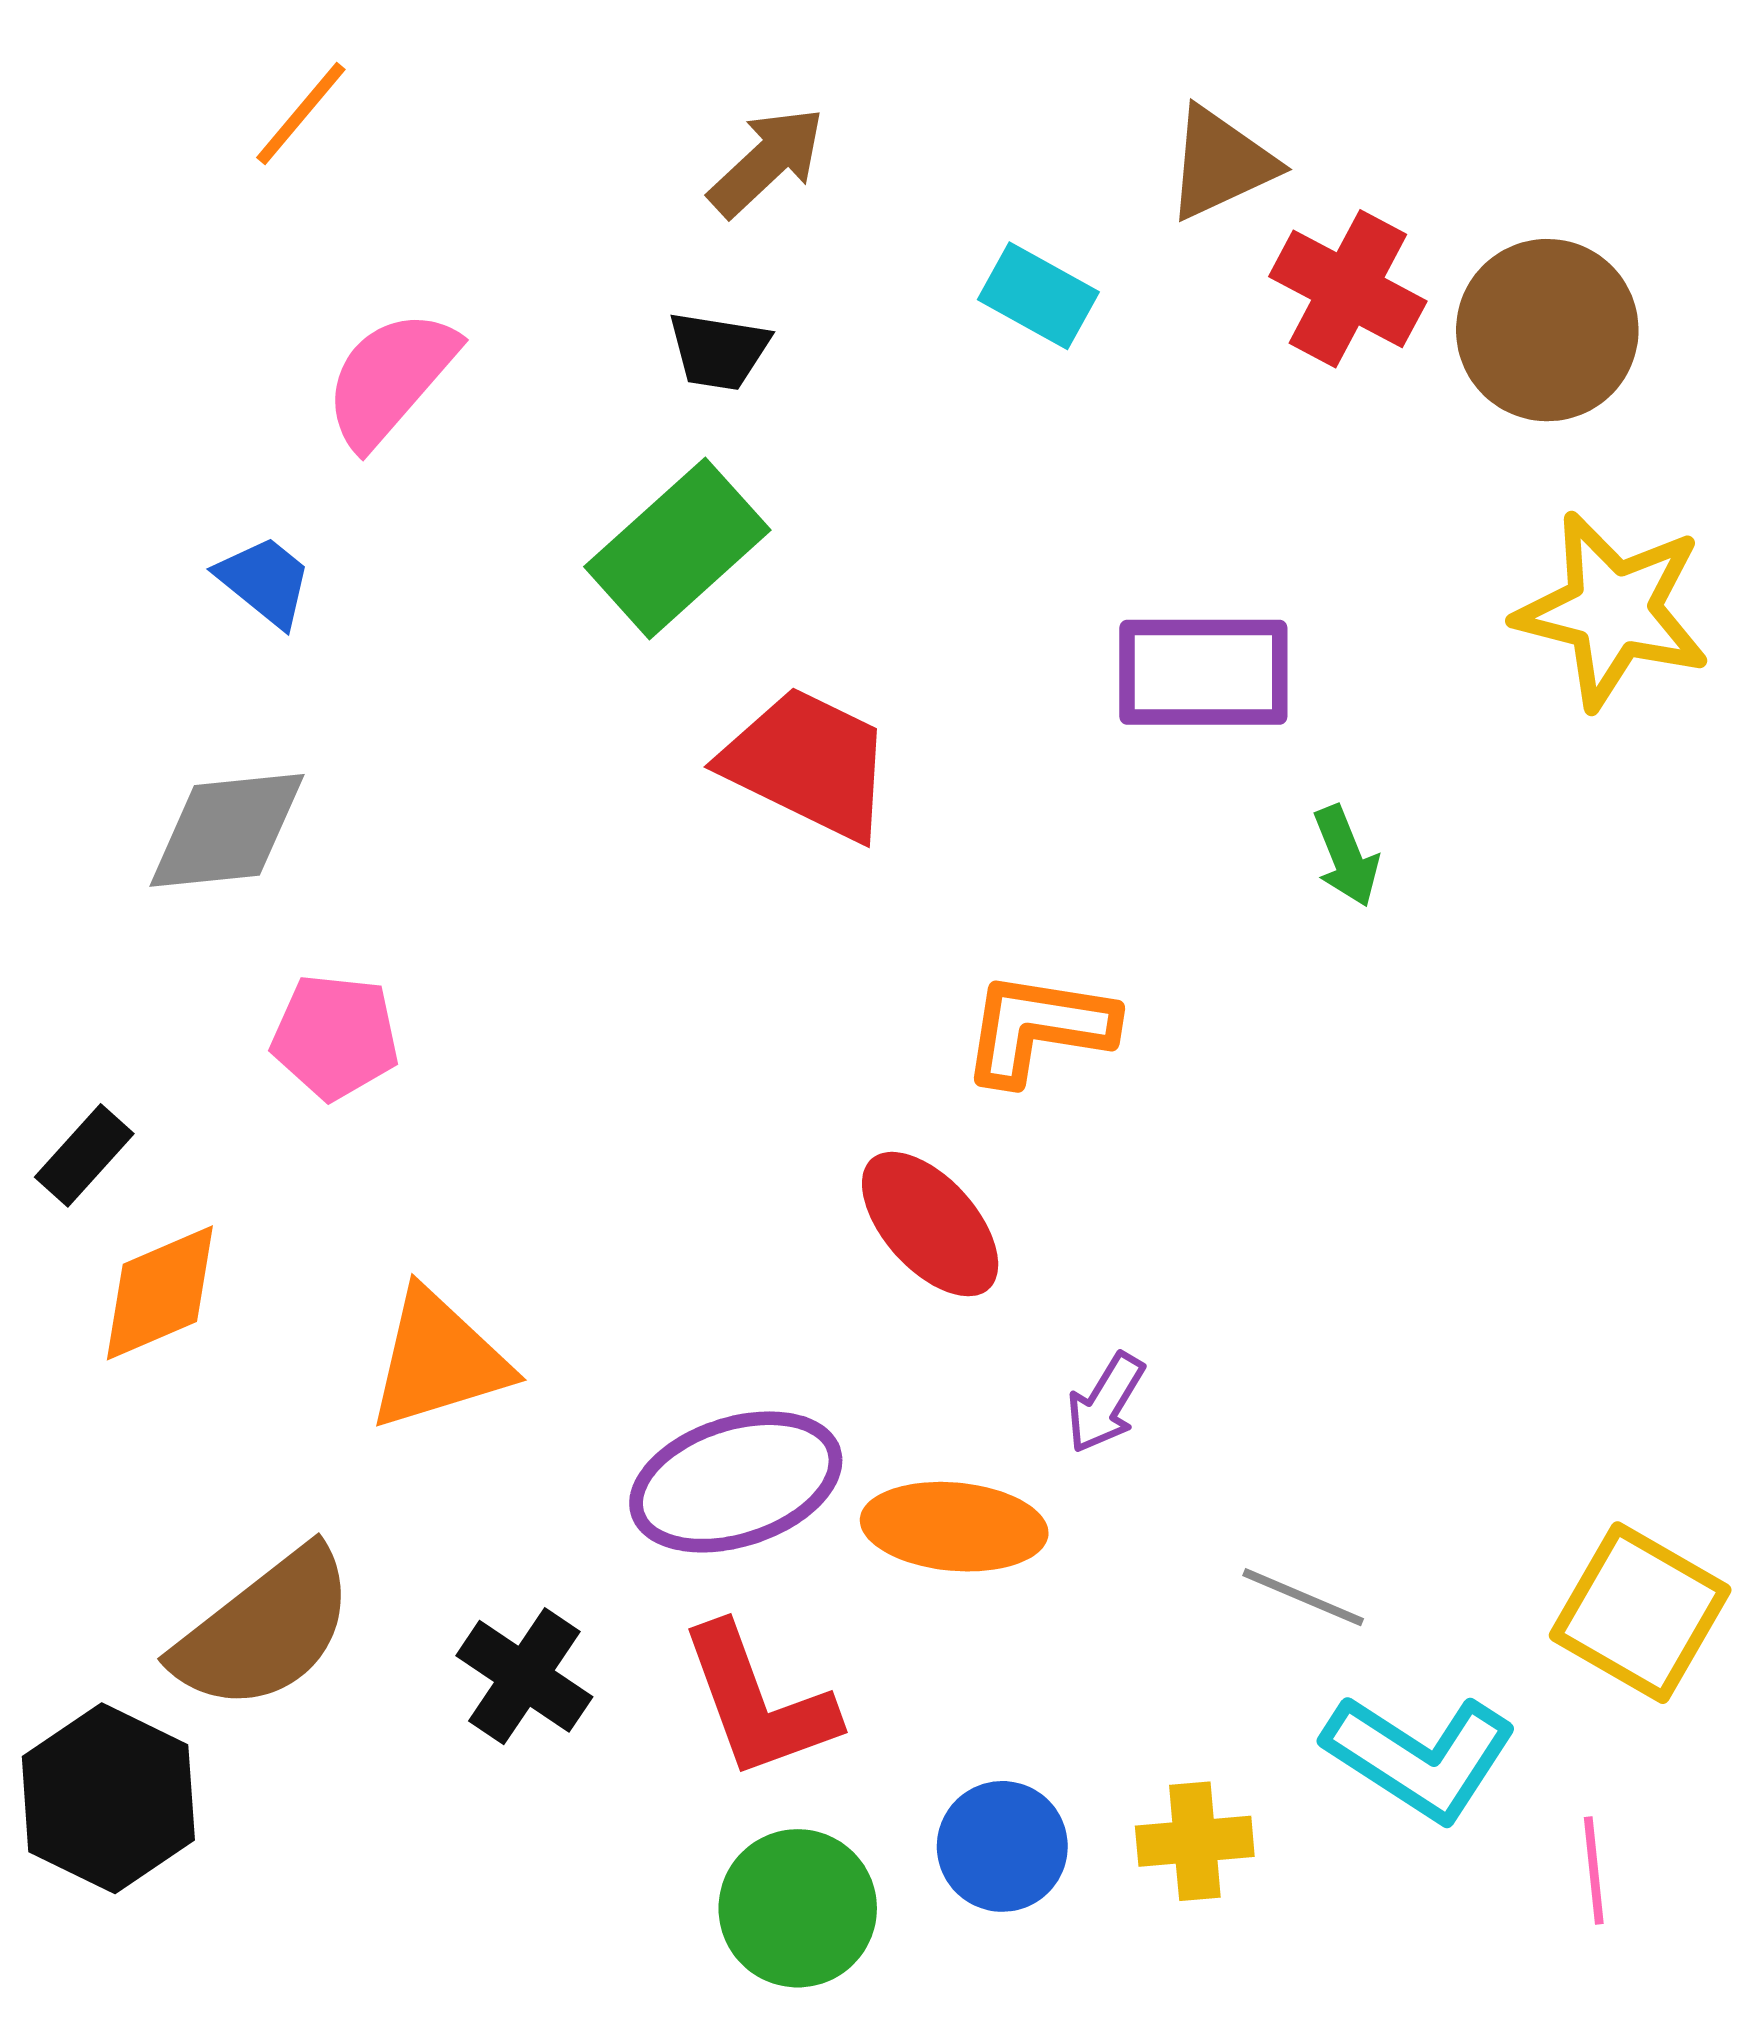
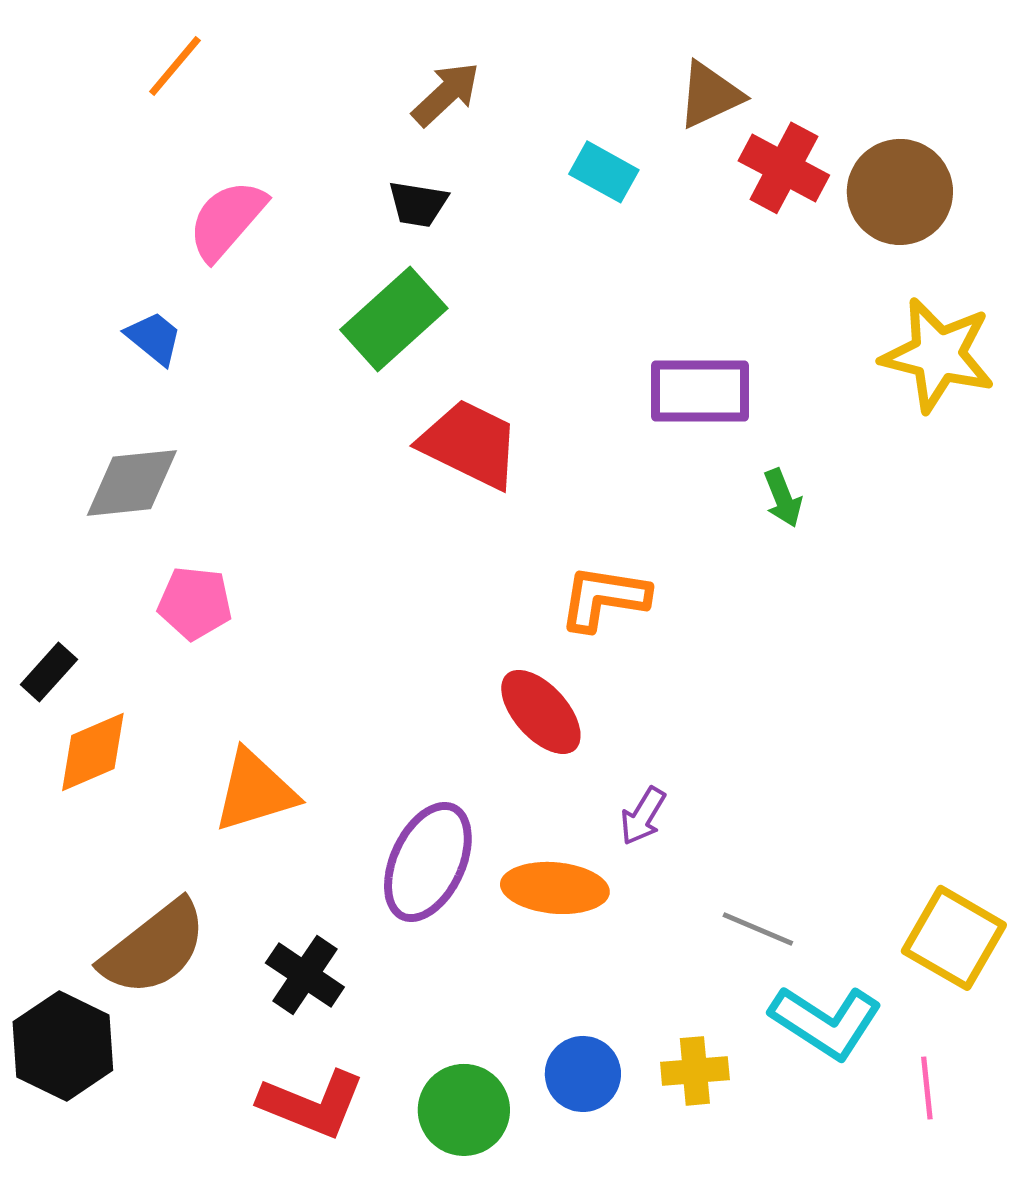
purple ellipse: (736, 1482) -> (428, 862), turned -47
red L-shape: (758, 1702) -> (312, 1104), moved, turned -48

